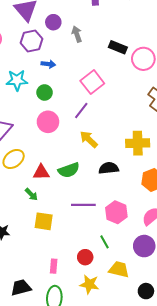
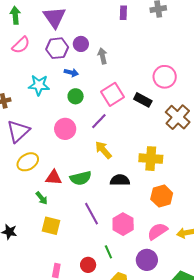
purple circle: (53, 22) -> (81, 44), moved
gray arrow: (77, 34) -> (103, 56), moved
black rectangle: (118, 47) -> (143, 100), moved
green circle: (45, 92) -> (76, 96), moved
purple line: (83, 205) -> (91, 214), turned 55

